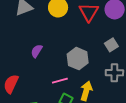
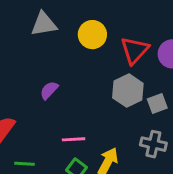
gray hexagon: (78, 59) -> (128, 91), moved

